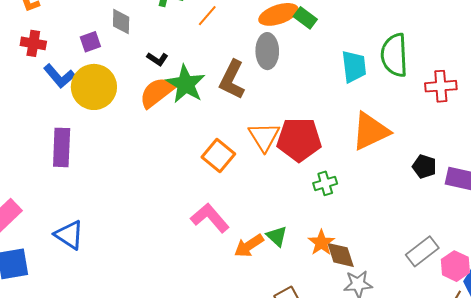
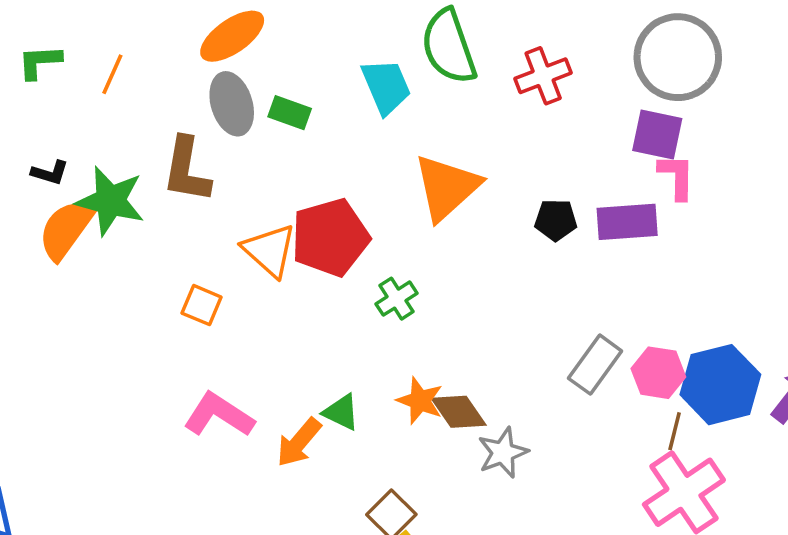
green rectangle: (305, 18) -> (290, 113), moved
orange square: (218, 155) -> (202, 305), size x0.7

